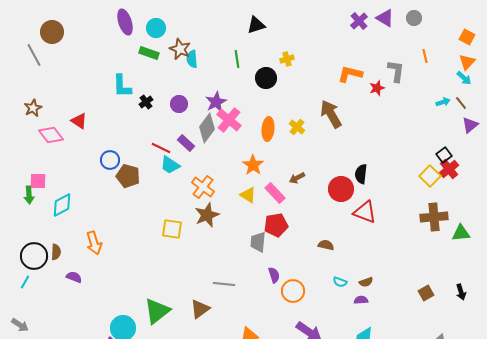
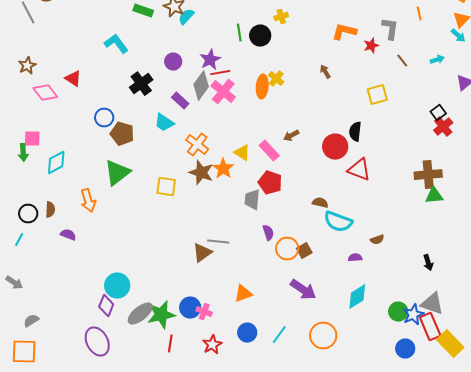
cyan semicircle: (192, 59) -> (186, 17), turned 48
green line: (237, 59) -> (239, 33), moved
cyan L-shape: (122, 86) -> (116, 44), turned 145
black cross: (146, 102) -> (141, 84), moved, size x1.6
brown line: (461, 103) -> (402, 61), moved
brown arrow: (331, 114) -> (325, 72), size x0.5
pink cross: (229, 120) -> (223, 92), moved
yellow cross: (297, 127) -> (276, 79), moved
red line: (161, 148) -> (220, 73), moved, turned -36
orange star: (253, 165) -> (223, 169), moved
yellow square: (430, 176) -> (377, 95), moved, turned 30
brown star: (207, 215) -> (201, 173), turned -30
red pentagon: (276, 225) -> (270, 183), turned 30
green triangle: (461, 233) -> (434, 196), moved
black circle: (34, 256) -> (28, 214), size x0.7
cyan semicircle: (340, 282) -> (338, 222), moved, size x2.0
brown semicircle: (366, 282) -> (377, 240), moved
black arrow: (461, 292) -> (428, 263), moved
brown square: (426, 293) -> (304, 251), moved
brown triangle: (200, 309) -> (202, 253), moved
green triangle: (157, 311) -> (117, 173), moved

